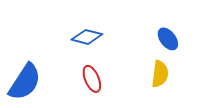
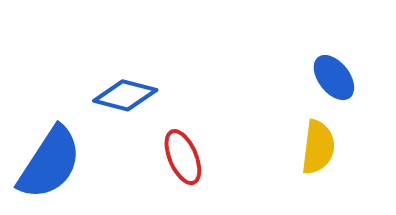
blue diamond: (87, 37) -> (125, 95), moved

